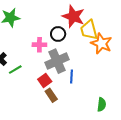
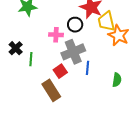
green line: (15, 70) -> (31, 59), turned -56
brown rectangle: (51, 95) -> (51, 90), moved, size x1.5
green semicircle: (102, 105) -> (117, 80), moved

